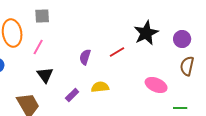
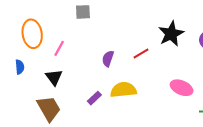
gray square: (42, 16) -> (83, 12), moved
black triangle: (45, 75) -> (54, 77), moved
yellow semicircle: (100, 87) -> (123, 90), size x1.4

